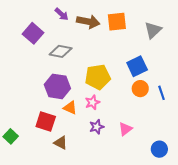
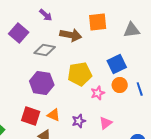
brown arrow: (88, 22) -> (71, 35), moved
gray triangle: (153, 30) -> (132, 30), turned 36
pink star: (92, 102) -> (98, 93), moved
orange triangle: (70, 108) -> (54, 115), moved

